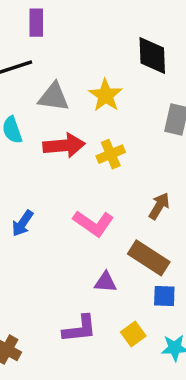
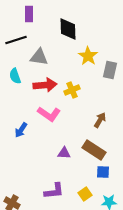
black diamond: (152, 56) -> (68, 29), moved
yellow star: (106, 95) -> (88, 56), moved
pink L-shape: (93, 223) -> (49, 114), moved
purple triangle: (106, 282) -> (64, 153), moved

